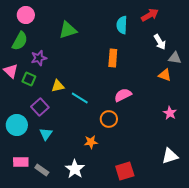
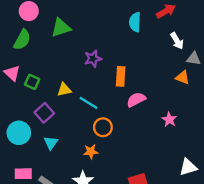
green triangle: (68, 30) -> (61, 28), moved
purple star: (39, 58) -> (93, 59), moved
orange rectangle: (113, 58) -> (121, 76), moved
pink star: (170, 113) -> (169, 120), moved
orange circle: (109, 119) -> (103, 127), moved
orange star: (91, 142) -> (91, 152), moved

